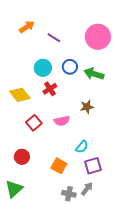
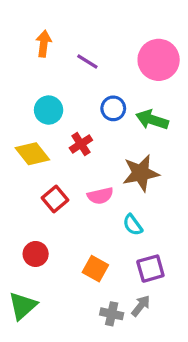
orange arrow: (27, 27) -> (44, 44), turned -49
cyan circle: (43, 68) -> (49, 110), moved
brown star: (87, 107) -> (141, 173), size x1.6
cyan semicircle: (82, 147) -> (133, 225), moved, turned 104

